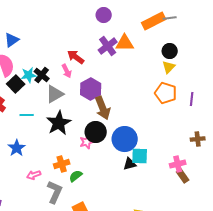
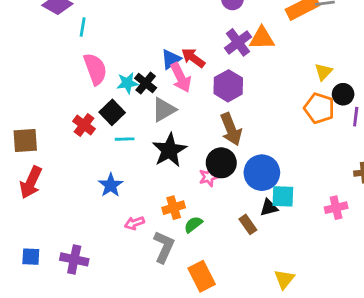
blue triangle: (12, 40) -> (171, 59), moved
black circle: (170, 51) -> (343, 94), moved
pink arrow: (67, 71) -> (181, 77), size x1.5
black square: (16, 84) -> (112, 112), moved
purple hexagon: (91, 89) -> (228, 86), moved
brown rectangle: (183, 176) -> (248, 224), moved

